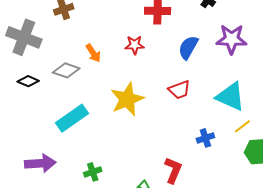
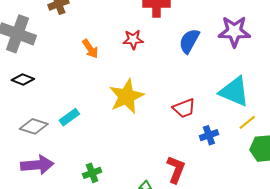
gray diamond: (66, 70) -> (34, 126), moved
red trapezoid: (179, 90) -> (184, 108), moved
cyan rectangle: (72, 118) -> (69, 117), size x0.6

